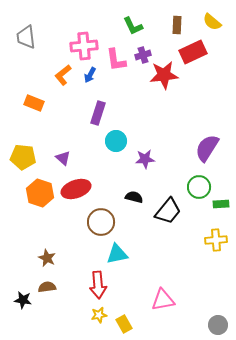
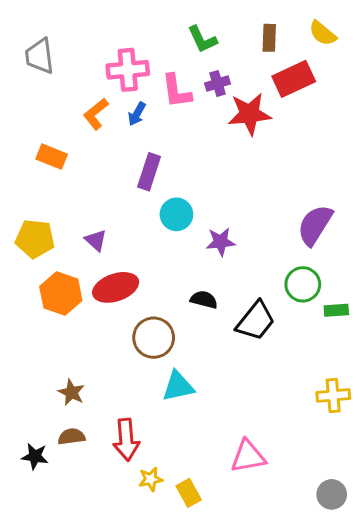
yellow cross: (216, 240) -> (333, 395), moved
red arrow: (98, 285) -> (126, 440), moved

